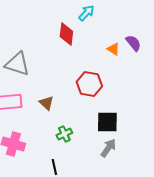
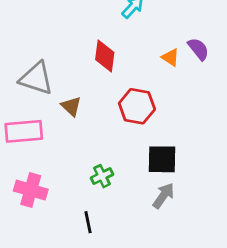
red diamond: (66, 34) -> (105, 56), moved
brown triangle: (46, 103) -> (71, 106), moved

